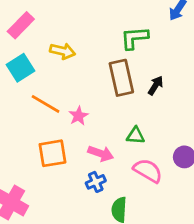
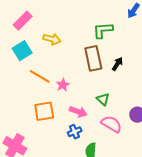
green triangle: (136, 136) -> (103, 99), turned 40

